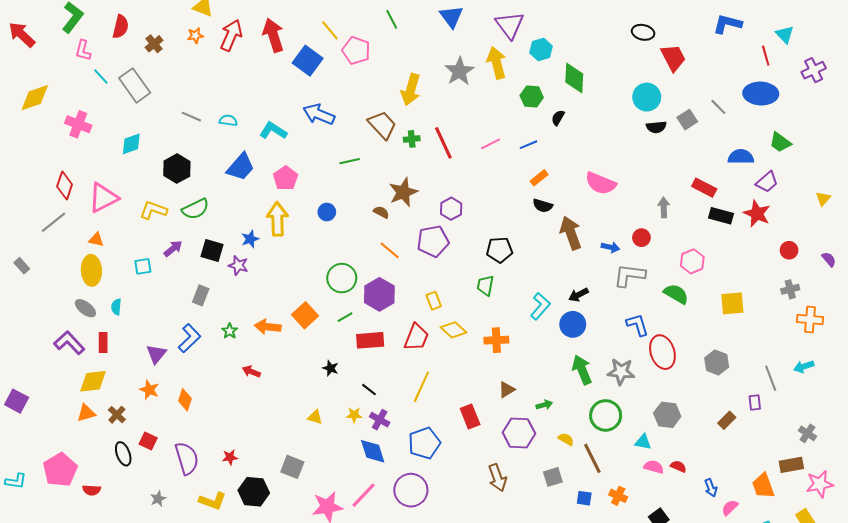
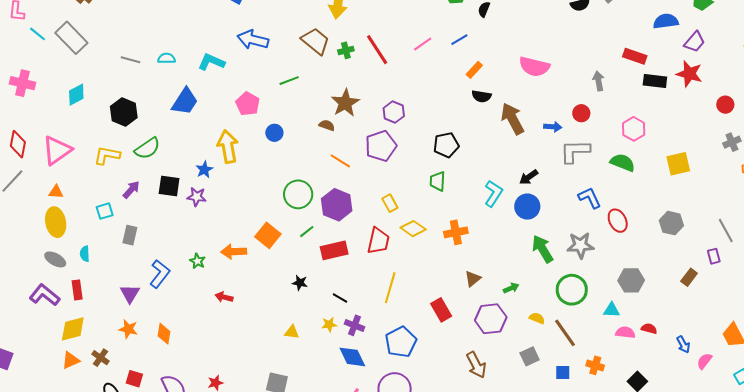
pink pentagon: (286, 178) -> (248, 104), moved
gray rectangle: (201, 295) -> (130, 235), moved
red ellipse: (662, 352) -> (618, 221), size x0.7

